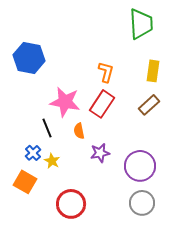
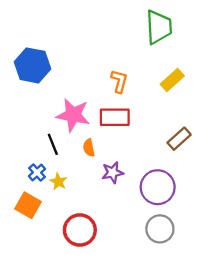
yellow rectangle: (153, 71) -> (172, 80), turned 40
red rectangle: (102, 104) -> (115, 117), turned 56
brown rectangle: (149, 105) -> (179, 139), moved

